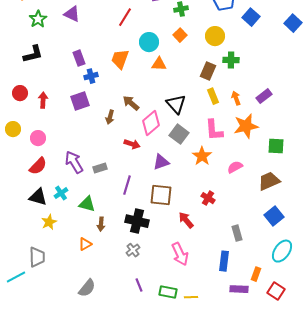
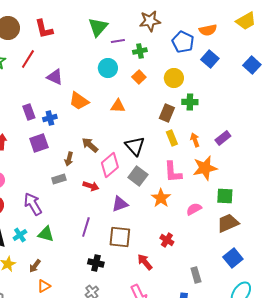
purple triangle: (72, 14) -> (55, 77), moved
red line: (125, 17) -> (28, 59), moved
cyan circle: (149, 42) -> (108, 68), moved
purple rectangle: (79, 58) -> (29, 112), moved
orange trapezoid: (120, 59) -> (79, 101), turned -75
green square: (276, 146) -> (225, 196), moved
gray rectangle: (100, 168) -> (59, 179), moved
green triangle: (87, 204) -> (46, 234), moved
black cross: (137, 221) -> (96, 263), size x0.7
brown arrow: (101, 224) -> (35, 266), moved, turned 32

